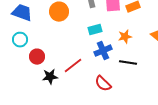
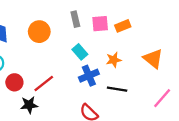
cyan rectangle: (95, 30) -> (80, 52), turned 64
red line: (73, 66) -> (44, 83), moved

